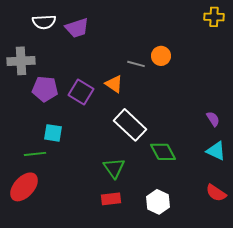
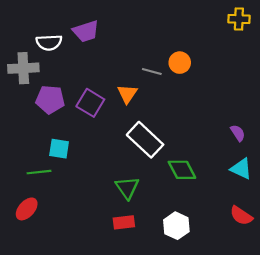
white semicircle: (44, 22) -> (49, 42), moved
orange triangle: (114, 84) -> (127, 94), turned 30
red ellipse: (24, 187) -> (27, 209), size x0.7

